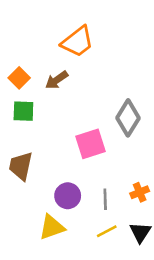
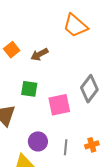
orange trapezoid: (77, 42) -> (75, 26), moved, turned 72
green square: (23, 111) -> (29, 89), moved

